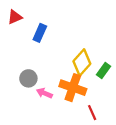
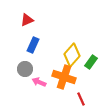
red triangle: (15, 17) -> (27, 20), moved
blue rectangle: (40, 33) -> (33, 45), moved

